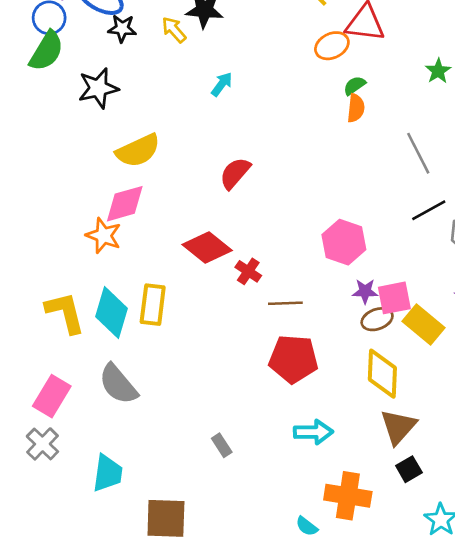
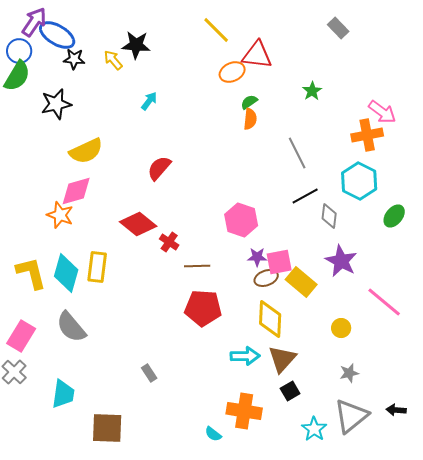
cyan arrow: (313, 432) -> (245, 356), moved

